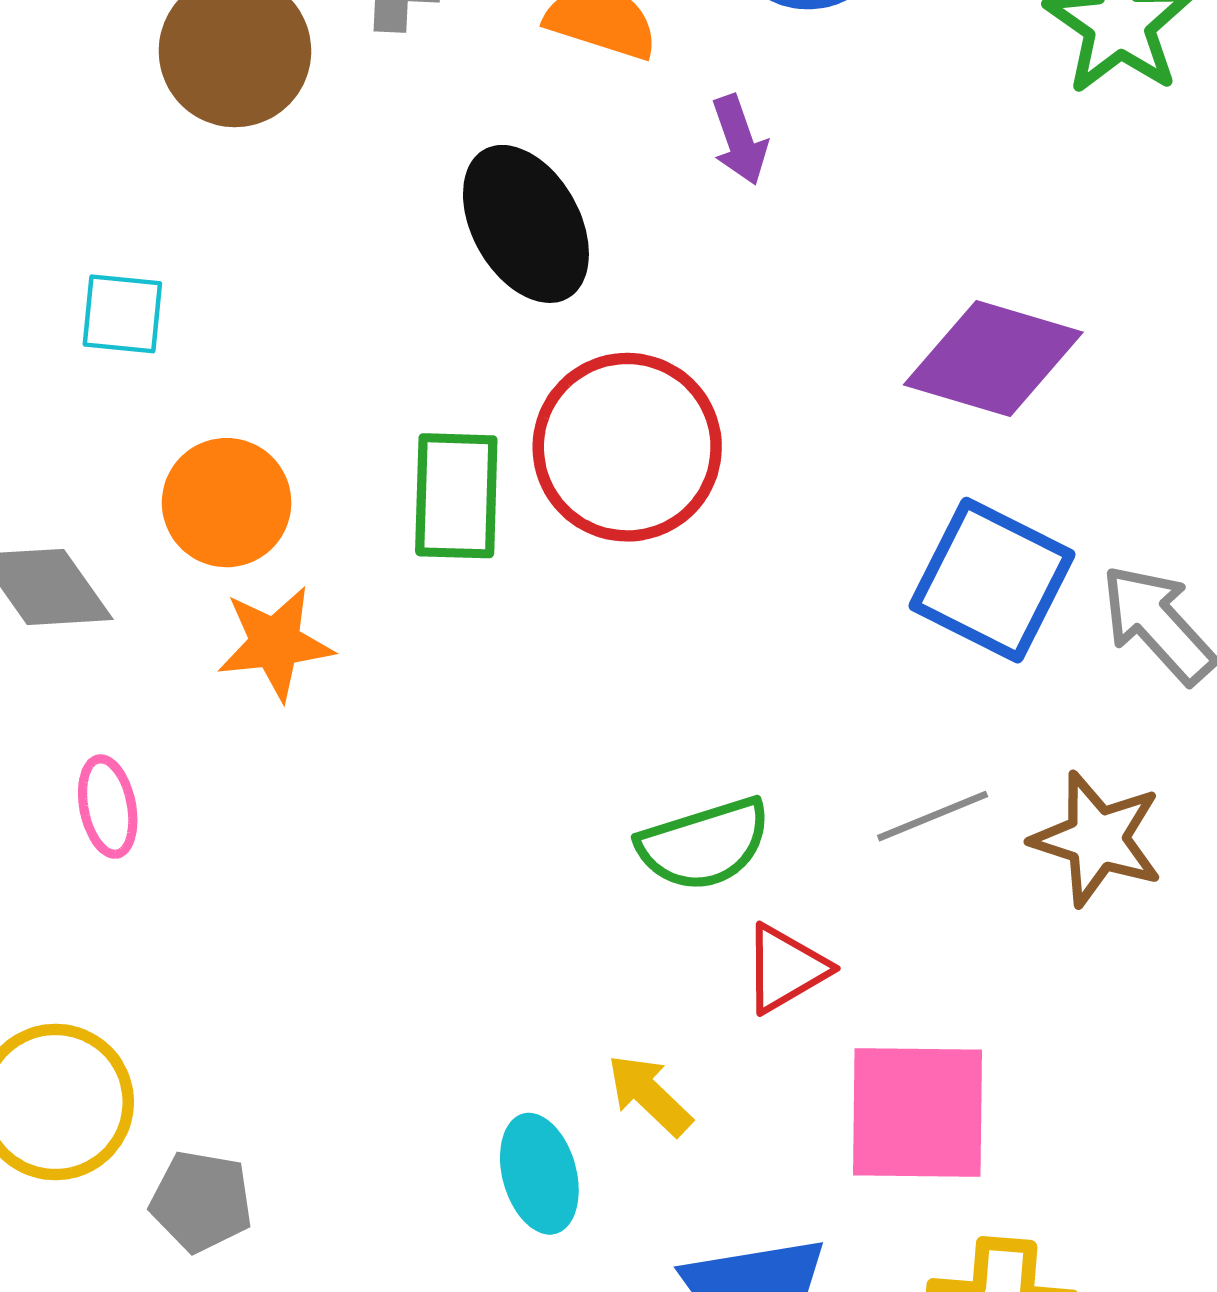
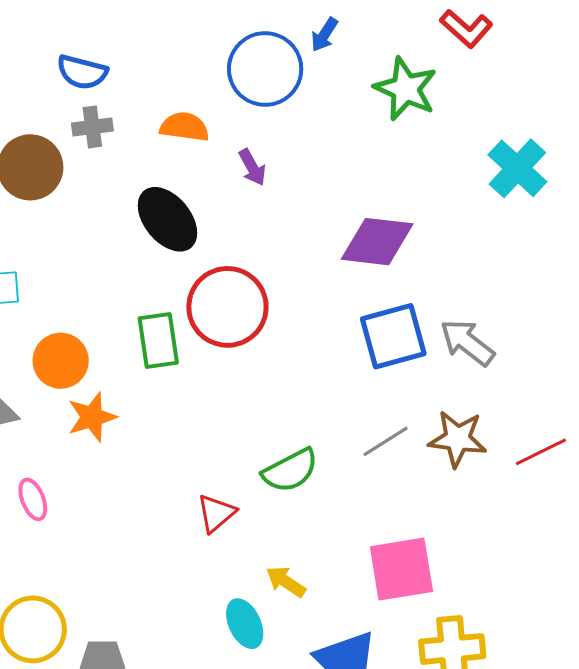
blue square: (992, 580) -> (393, 336), turned -32
red triangle: (785, 969) -> (216, 513), moved

